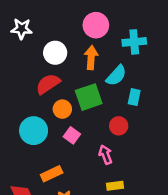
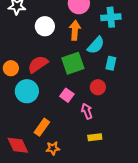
red semicircle: (48, 84) -> (38, 64), moved
orange circle: (62, 109) -> (11, 68), moved
pink square: (72, 135) -> (67, 95), moved
orange rectangle: (52, 174) -> (42, 127), turned -30

